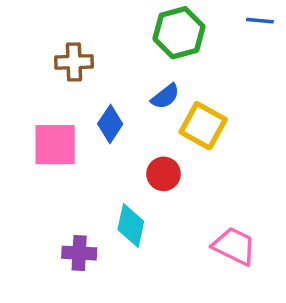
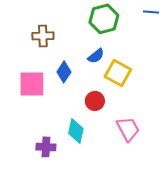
pink trapezoid: (234, 246) -> (128, 129), moved, turned 36

